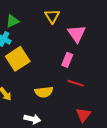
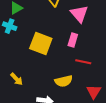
yellow square: (18, 59) -> (41, 44), moved, turned -30
yellow semicircle: (44, 92) -> (64, 81), moved

